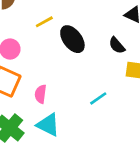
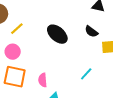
yellow line: (44, 22) -> (17, 29), moved

